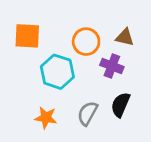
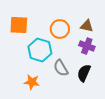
purple cross: (112, 66) -> (87, 46), moved
gray semicircle: (87, 113) -> (61, 68), moved, turned -60

